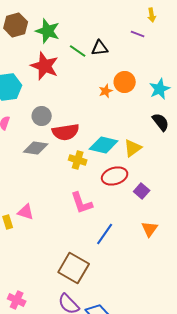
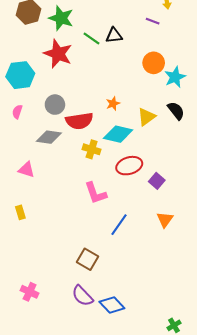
orange circle: (125, 82) -> (154, 63), moved
orange star: (106, 91) -> (113, 104), moved
yellow triangle: (133, 148) -> (147, 117), moved
pink triangle: (26, 212) -> (26, 170), moved
brown square: (74, 268) -> (88, 259), size x0.7

